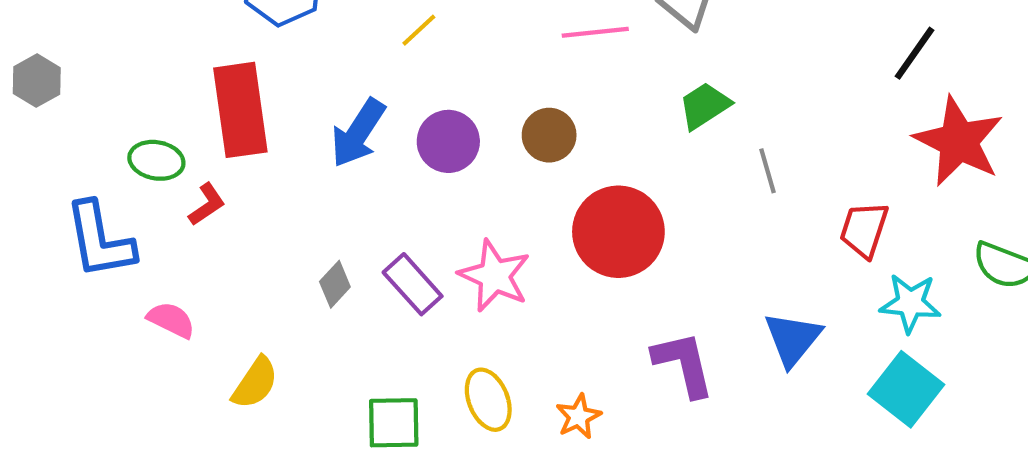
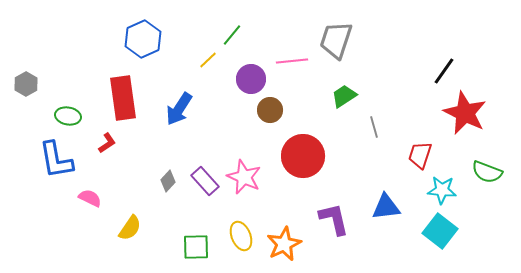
purple circle: (448, 141) -> (251, 79), moved
green ellipse: (156, 160) -> (68, 116), moved
blue triangle: (793, 339) -> (386, 207), turned 44
orange star: (578, 416) -> (284, 244), size x1.6

